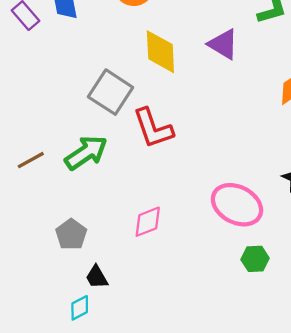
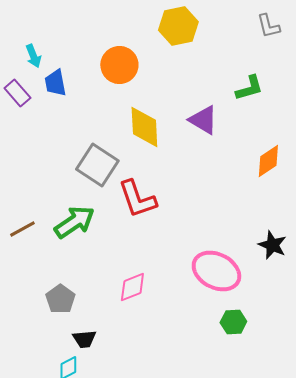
black trapezoid: (97, 277) -> (84, 339), turned -65

